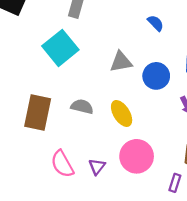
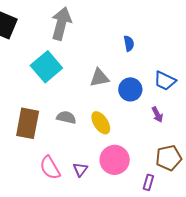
blue semicircle: (156, 23) -> (129, 43), turned 35

